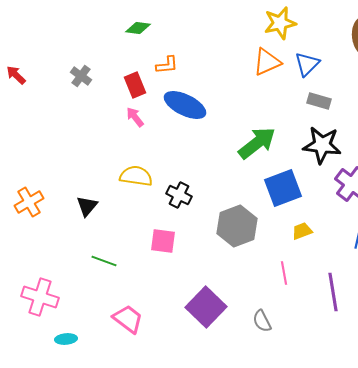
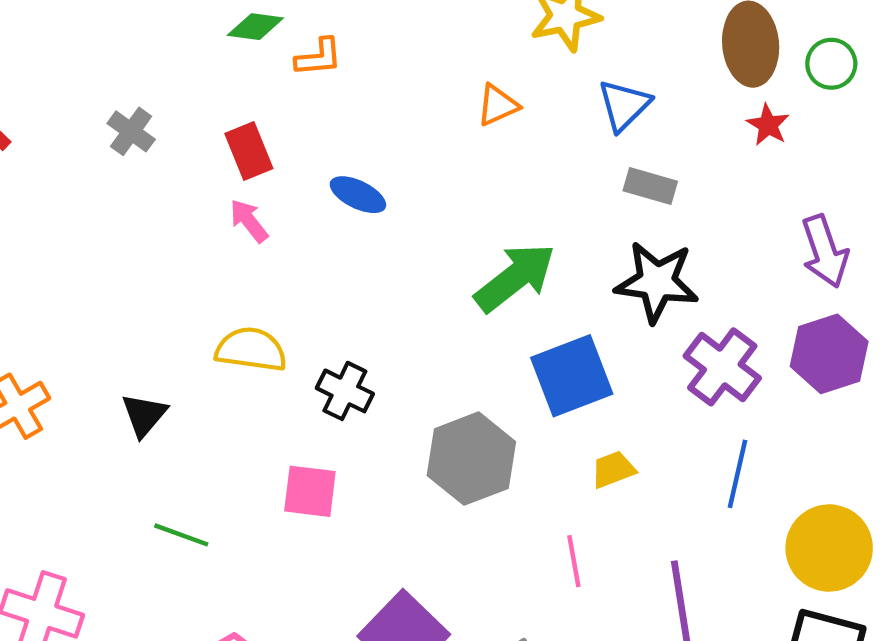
orange triangle: (267, 62) -> (498, 105), moved, size x0.7
orange L-shape: (167, 65) -> (319, 57), moved
blue ellipse: (185, 105) -> (358, 195), size x0.6

